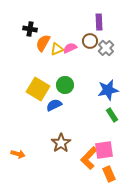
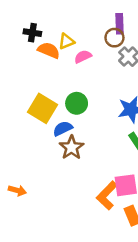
brown circle: (90, 41) -> (114, 38), moved
orange semicircle: (43, 43) -> (49, 50), turned 84
yellow triangle: (57, 49) -> (66, 41), moved
brown star: (61, 143) -> (72, 147), moved

